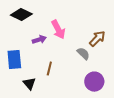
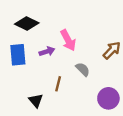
gray semicircle: (83, 54) -> (83, 69), moved
blue rectangle: (14, 60) -> (18, 55), moved

